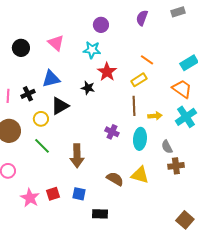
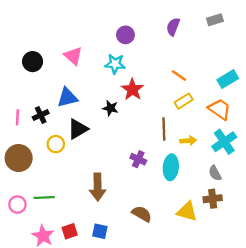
yellow rectangle: (139, 80) -> (184, 101), moved
green line: (42, 146) -> (44, 198), moved, turned -48
gray semicircle: (167, 147) -> (215, 173), moved
yellow triangle: (140, 175) -> (187, 211), moved

